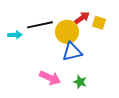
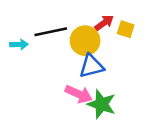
pink arrow: (50, 78) -> (79, 94), moved
green star: (80, 82) -> (102, 104), size x1.6

